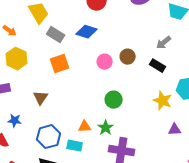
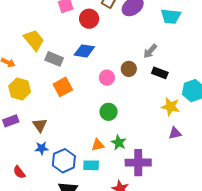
gray arrow: (164, 43) -> (150, 51), moved
brown triangle: (41, 98) -> (40, 125), moved
green circle: (114, 100) -> (109, 112), moved
blue star: (15, 121) -> (42, 148), moved
purple triangle: (175, 130) -> (175, 133), moved

